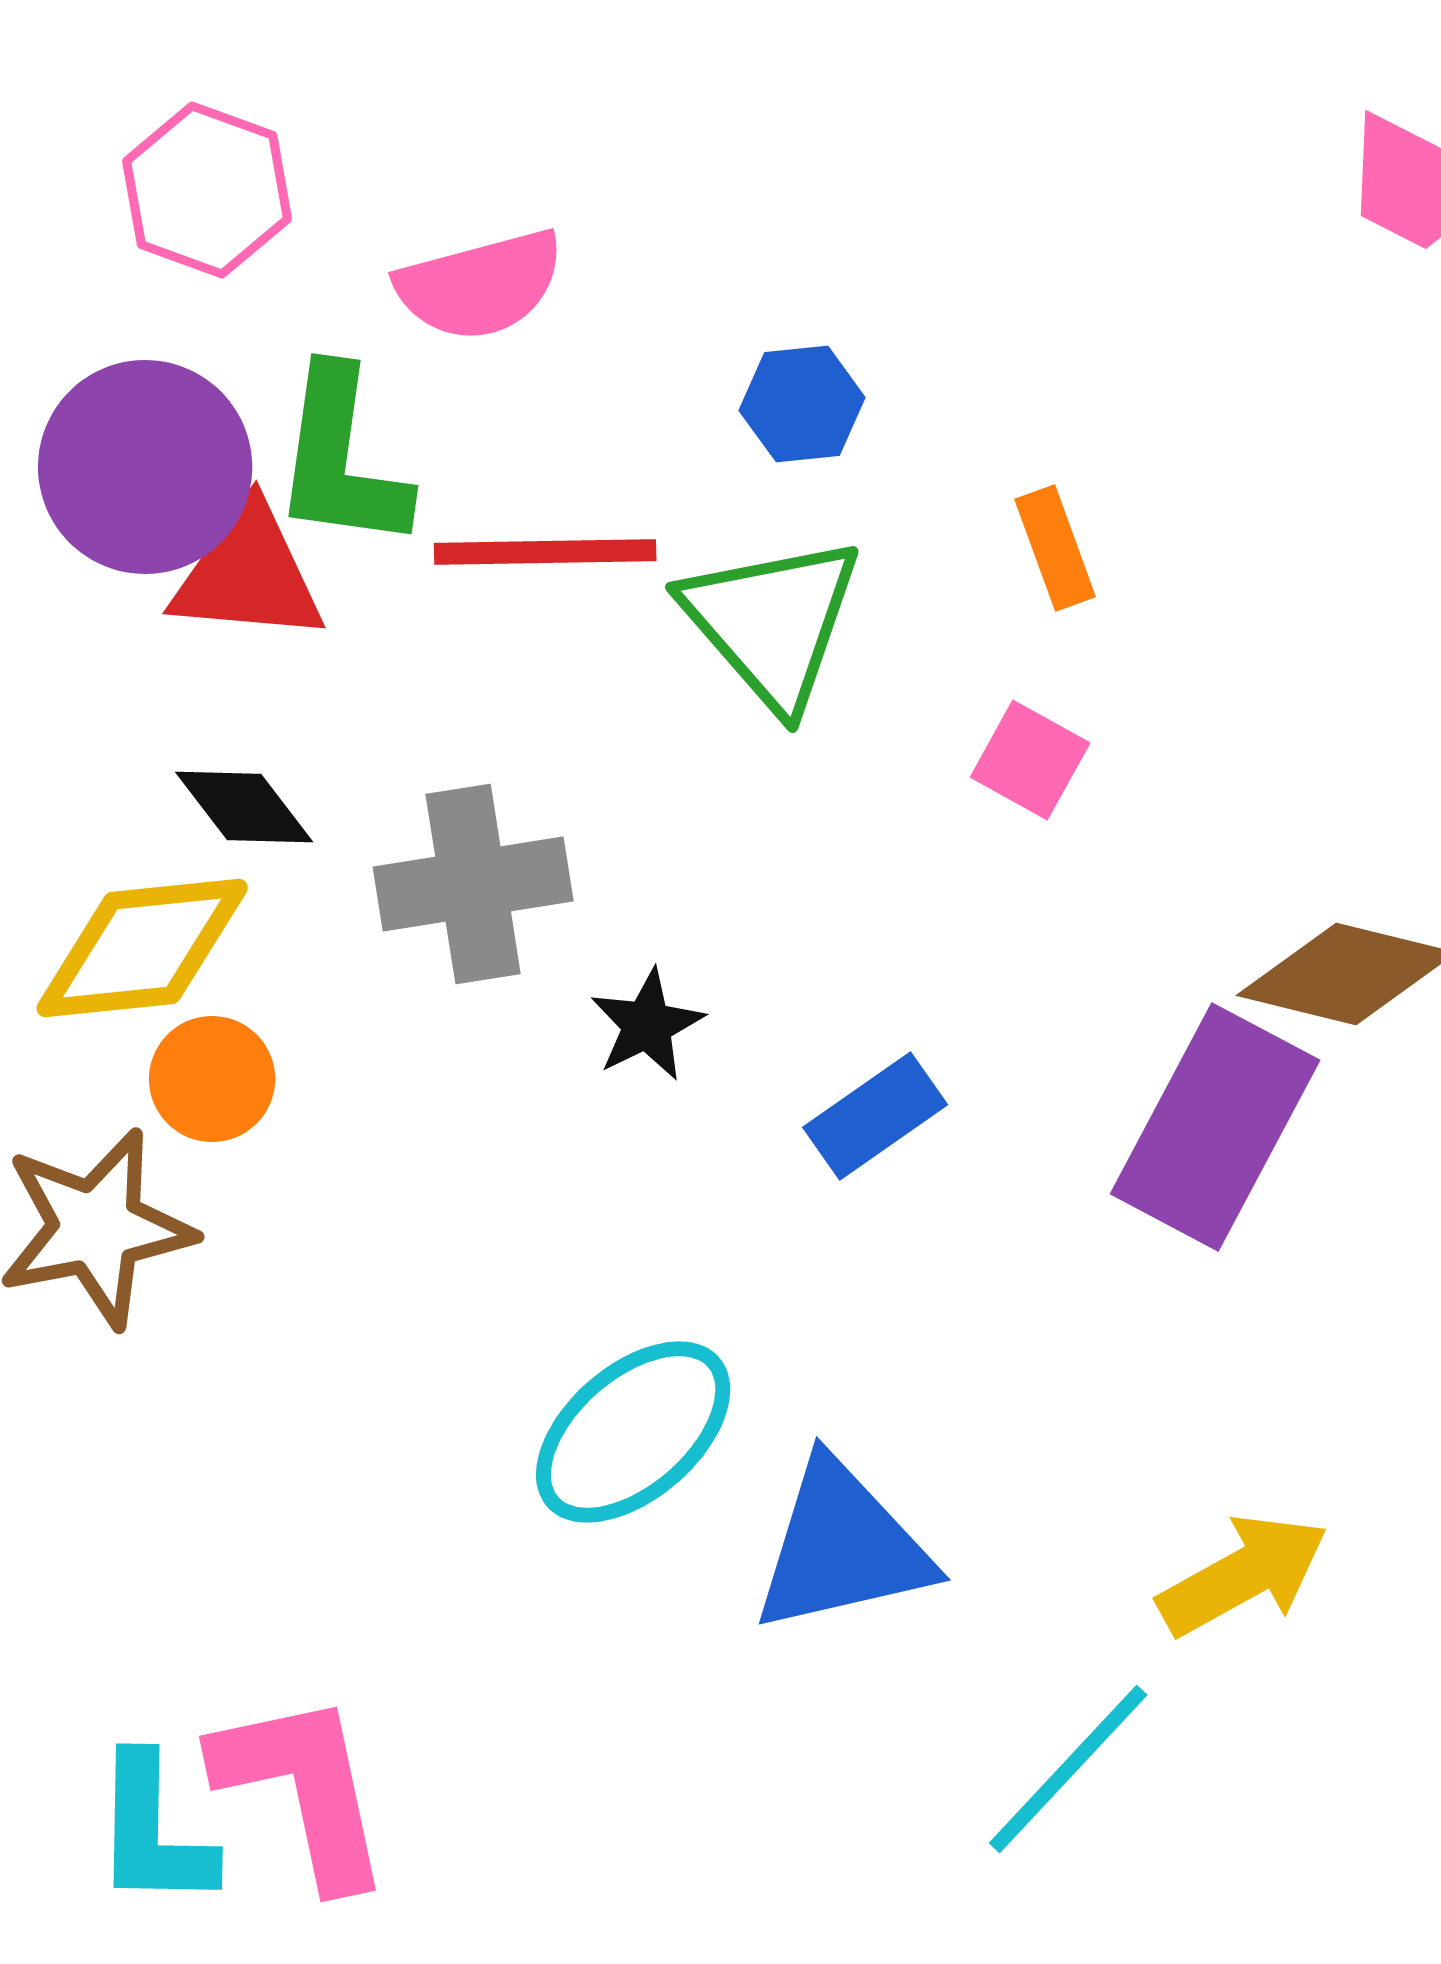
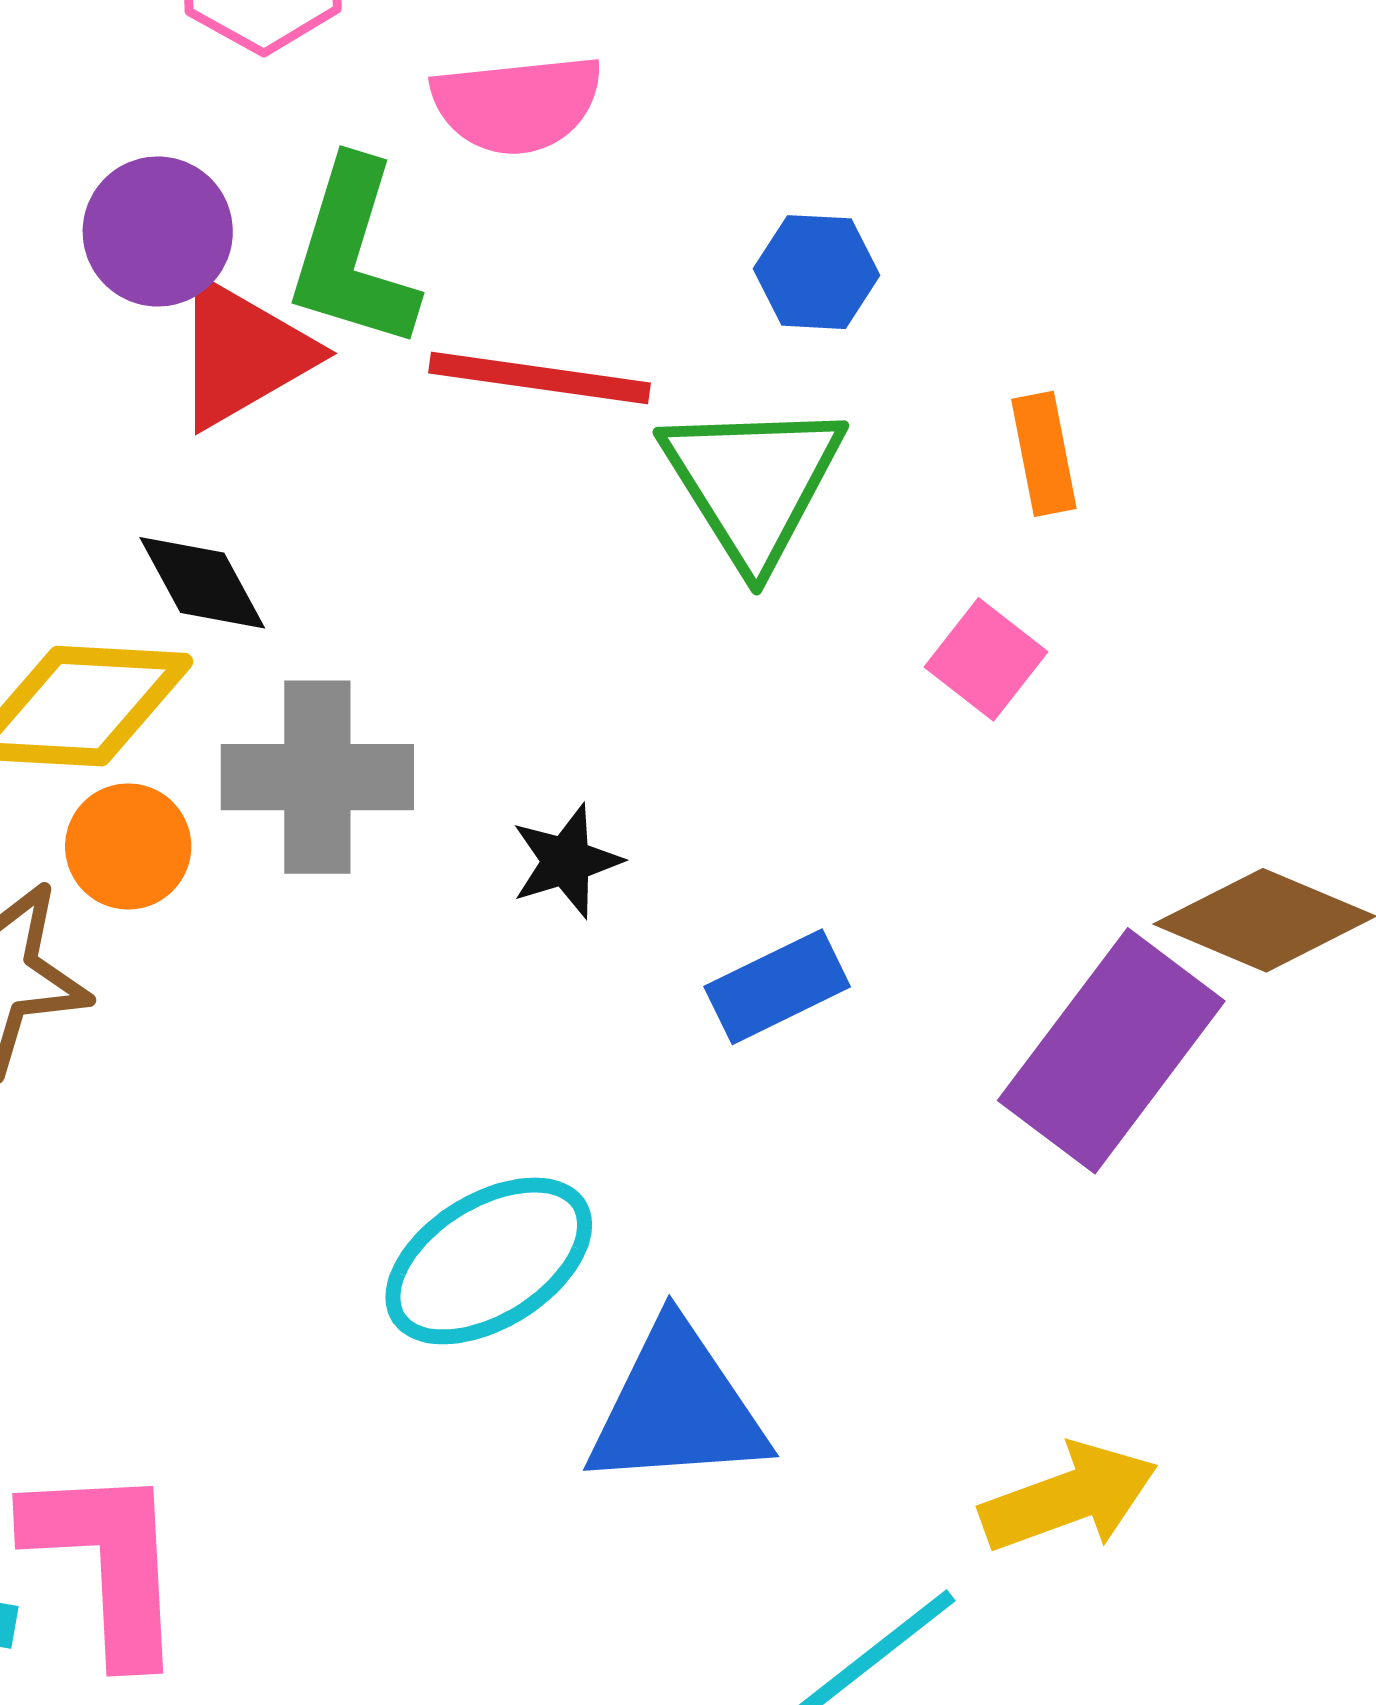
purple circle: (145, 467) -> (158, 232), size x0.7
red triangle: (248, 574) -> (243, 353), turned -44
gray cross: (473, 884) -> (317, 777), moved

